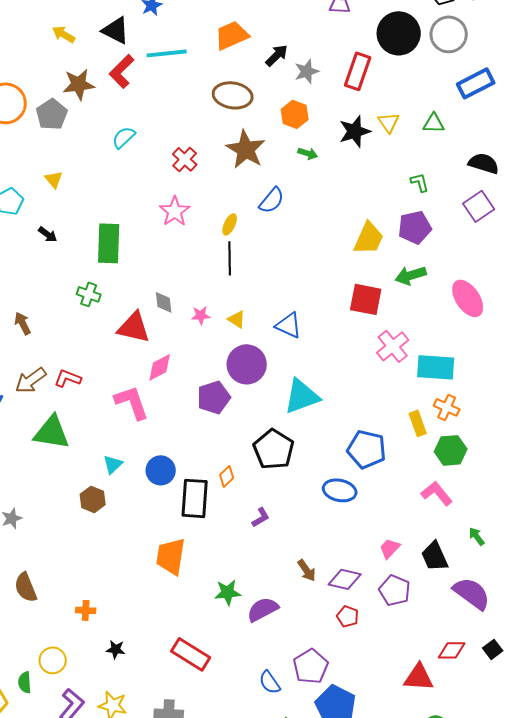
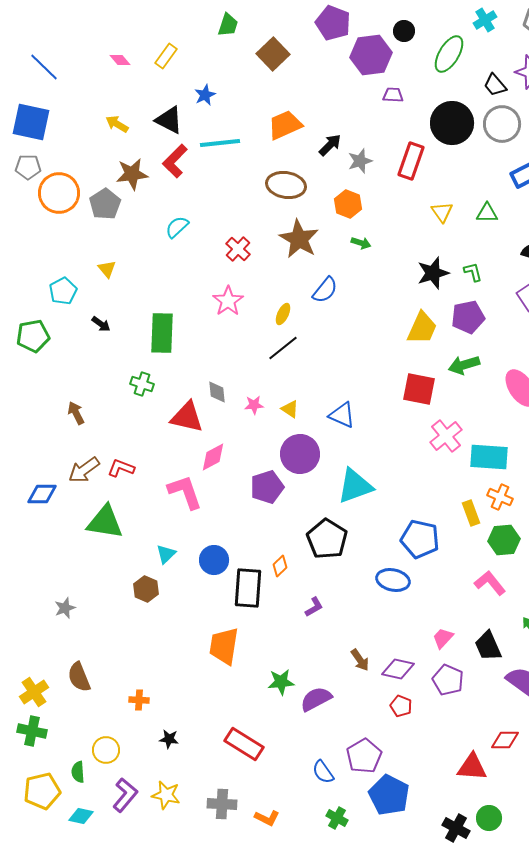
black star: (355, 131) -> (433, 273), moved
black line: (230, 258) -> (283, 348), turned 52

